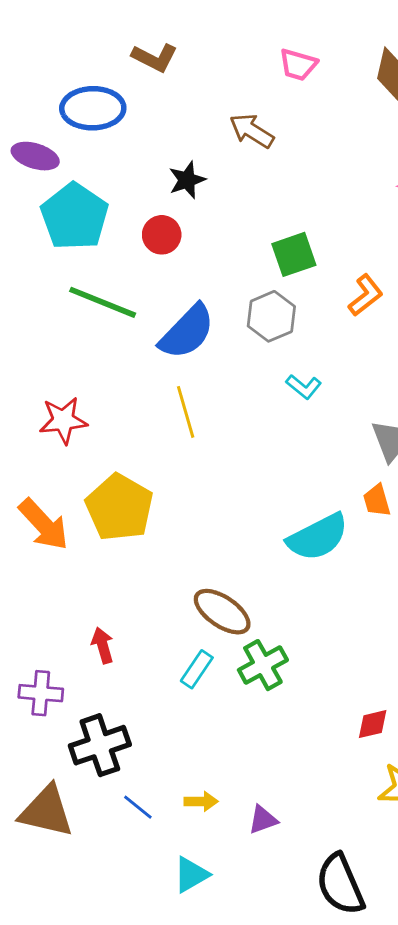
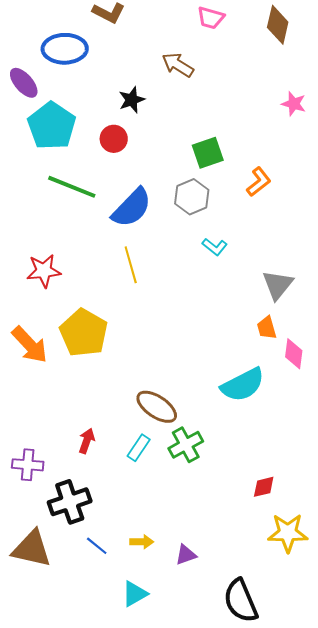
purple ellipse: (35, 156) -> (24, 83), turned 32
cyan semicircle: (318, 537) -> (243, 385), moved
red arrow: (103, 645) -> (87, 441), moved, turned 35

